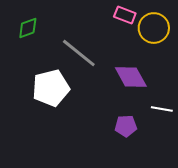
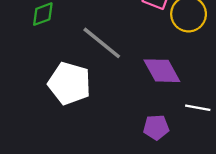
white pentagon: (51, 88) -> (69, 83), turned 30

